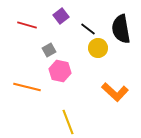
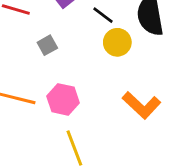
pink hexagon: (60, 71) -> (63, 99), moved

